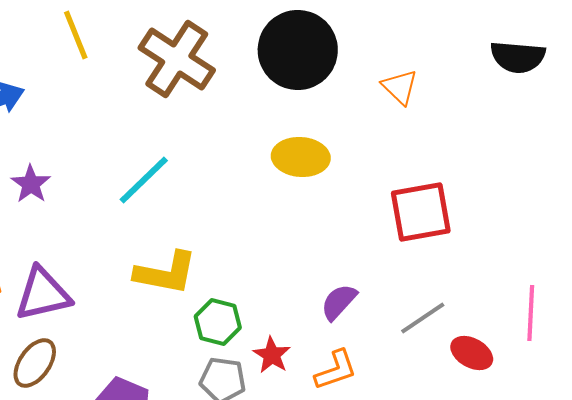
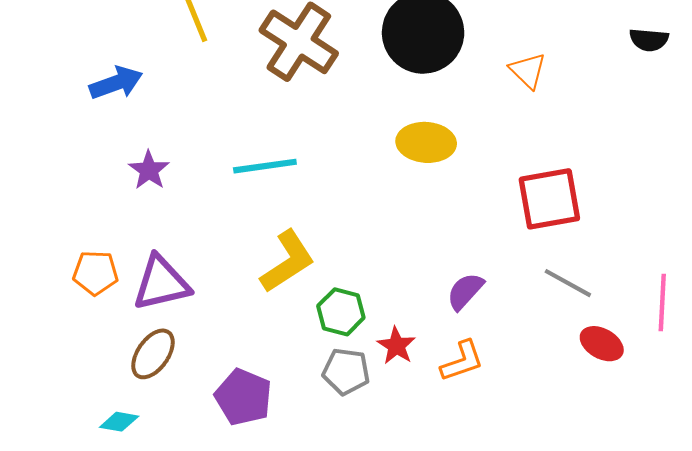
black semicircle: (518, 57) -> (649, 40), size x0.7
cyan line: (144, 180) -> (265, 166), turned 36
yellow L-shape: (166, 273) -> (288, 262), turned -44
gray line: (423, 318) -> (568, 283), moved, turned 63

